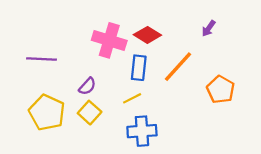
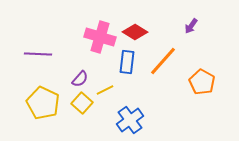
yellow line: (132, 98) -> (105, 90), moved
blue cross: (142, 131) -> (130, 120), turned -32

